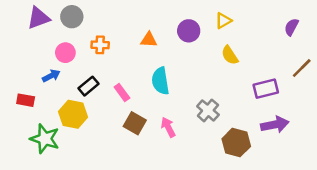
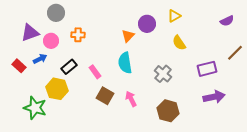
purple triangle: (38, 18) -> (30, 33), moved
purple semicircle: (291, 27) -> (227, 21), turned -144
orange triangle: (149, 40) -> (128, 36), moved, turned -48
red rectangle: (26, 100) -> (19, 66), moved, turned 32
gray cross: (208, 110) -> (163, 74), moved
brown hexagon: (236, 143) -> (168, 111), moved

